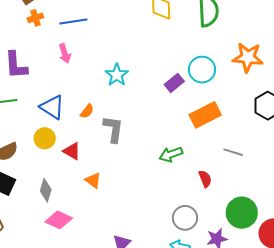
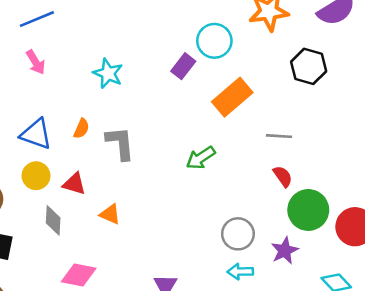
red semicircle: (205, 179) -> (283, 176), moved
gray diamond: (46, 190) -> (53, 220), moved

